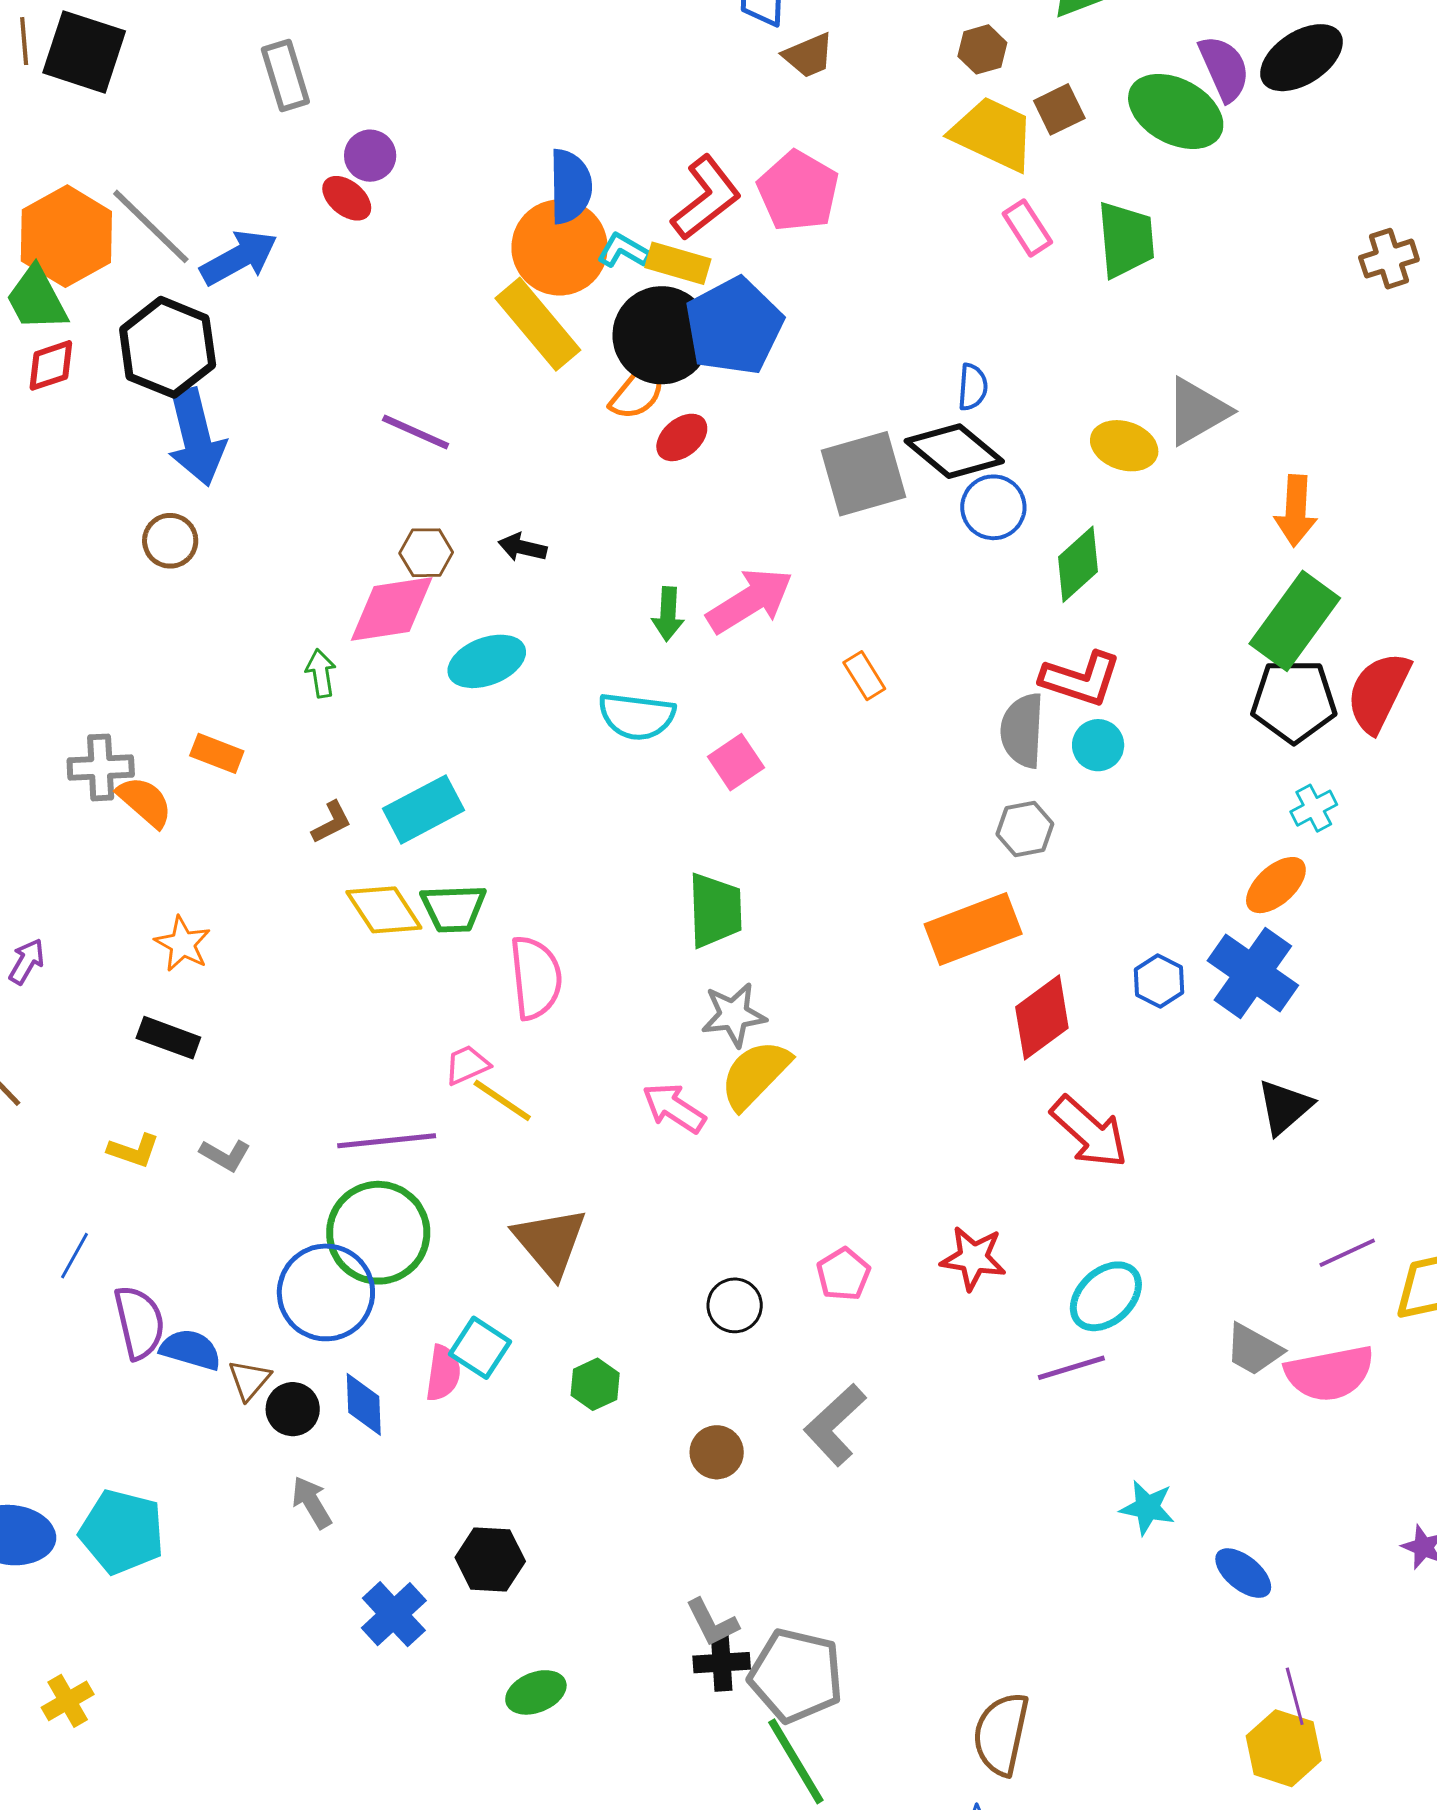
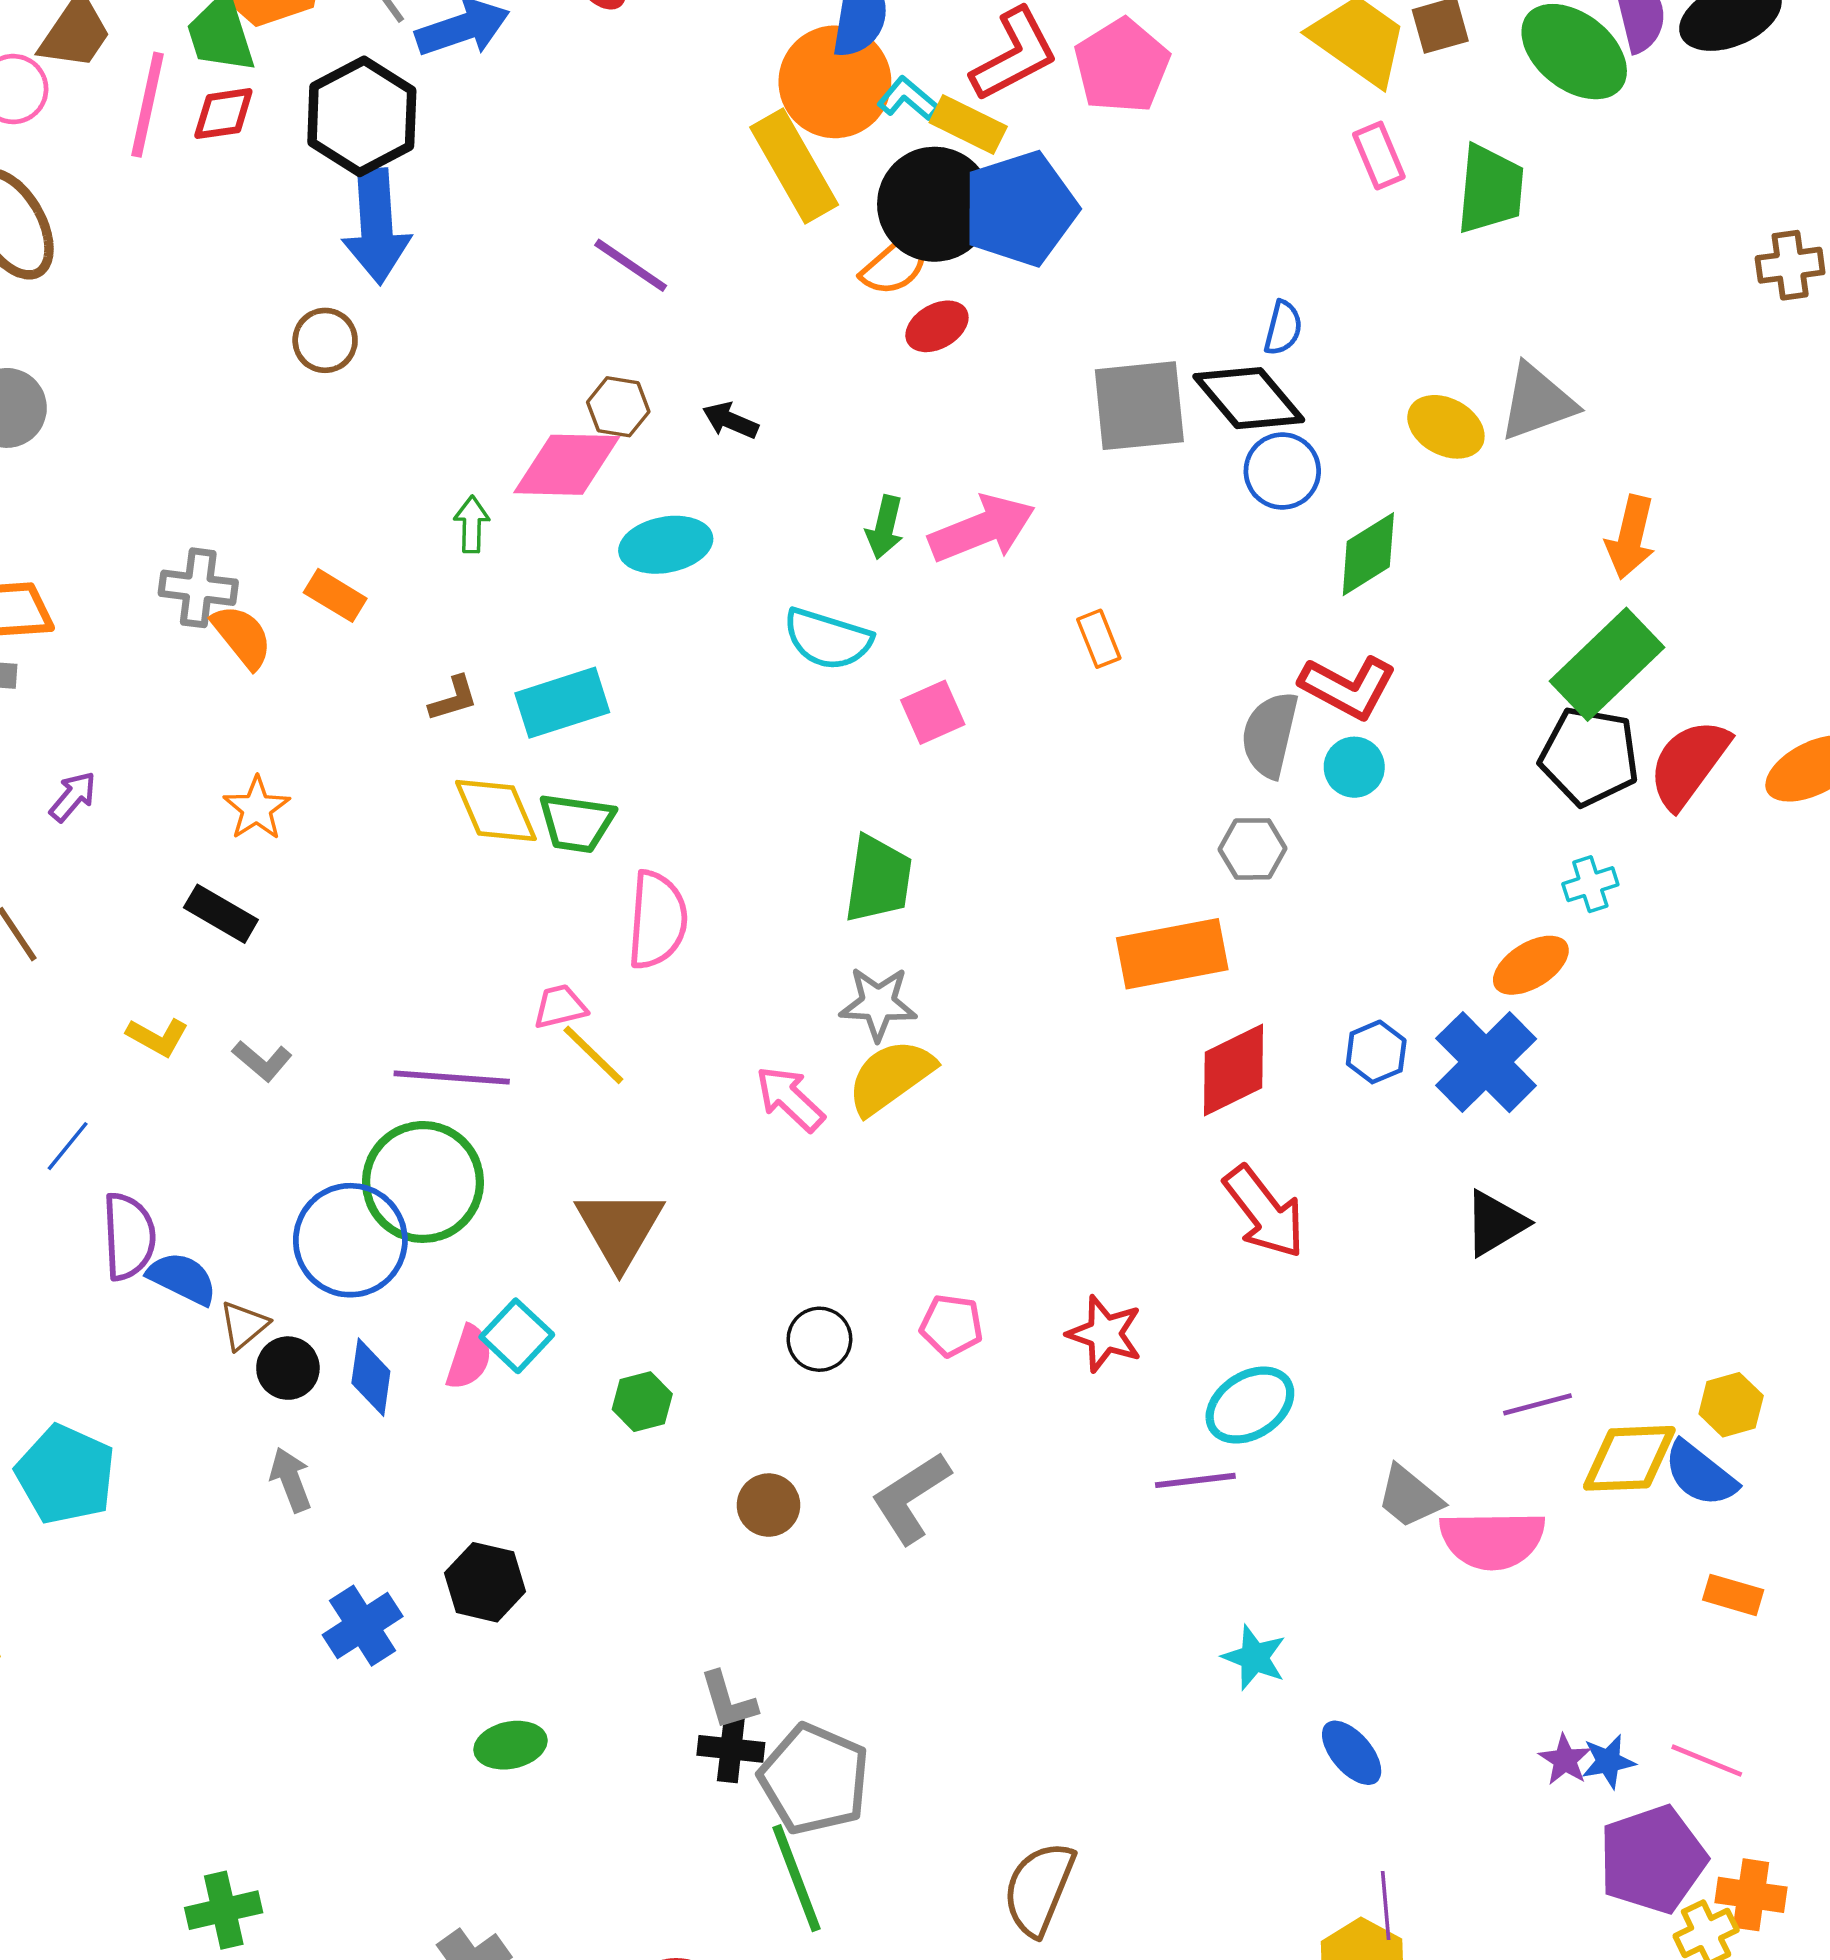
pink pentagon: (843, 1274) -> (951, 1326), turned 30

